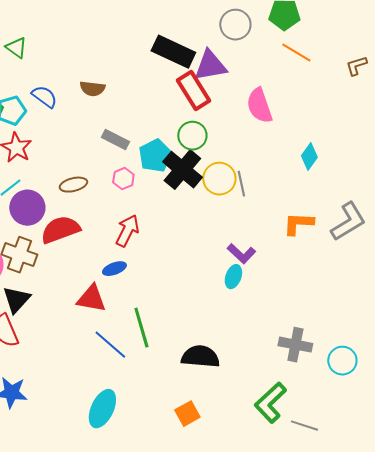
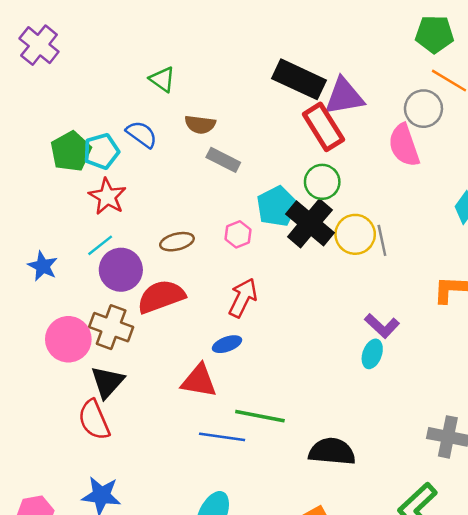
gray circle: (235, 25) -> (423, 109), moved
green triangle: (16, 48) -> (162, 79), moved
gray rectangle: (115, 140) -> (223, 160), moved
green line: (141, 328) -> (260, 416), turned -63
blue line: (110, 345) -> (222, 437), turned -33

